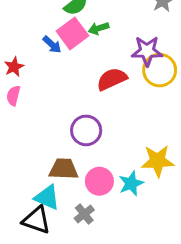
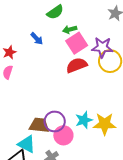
pink square: (72, 33) -> (77, 43), moved
purple circle: (86, 130) -> (55, 121), moved
cyan star: (131, 183) -> (84, 120), moved

